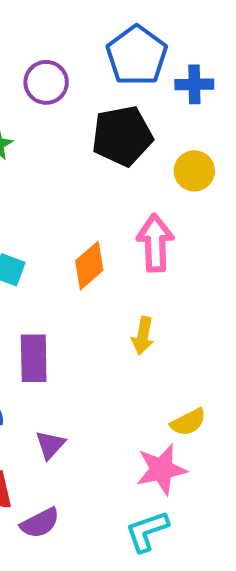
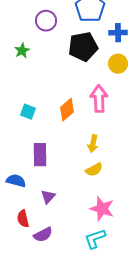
blue cross: (194, 84) -> (118, 33), moved
yellow semicircle: (188, 422) -> (94, 170), moved
pink star: (161, 469) -> (102, 209), turned 30

